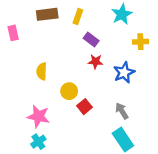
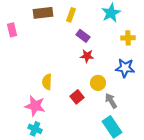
yellow semicircle: (42, 71) -> (47, 82), moved
blue star: (124, 72) -> (125, 68), moved, turned 30
yellow circle: (69, 91) -> (98, 83), moved
cyan cross: (38, 142) -> (35, 129), turned -32

